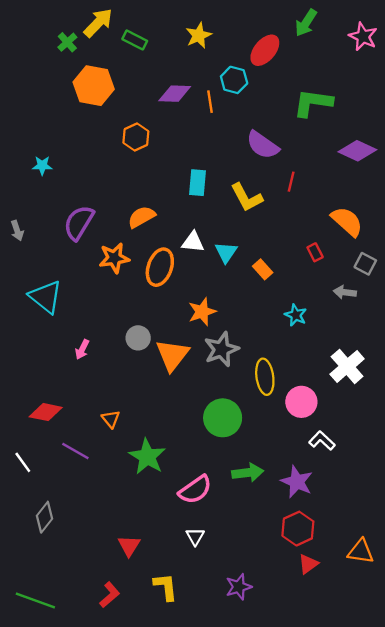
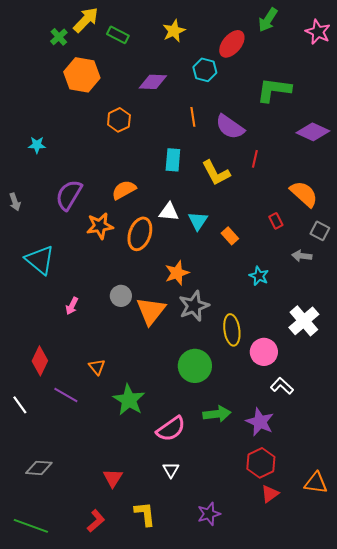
orange line: (210, 102) -> (193, 117), moved
red diamond: (46, 412) -> (40, 361), turned -76
gray diamond: (45, 517) -> (39, 468), moved, turned 56

